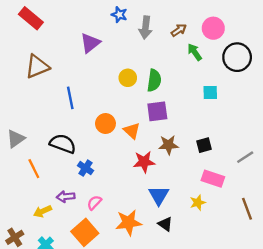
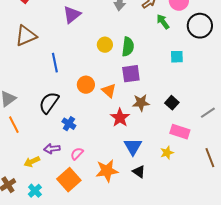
black semicircle: (63, 144) -> (49, 103), turned -75
black square: (204, 145) -> (172, 103), turned -32
red star: (144, 162) -> (120, 118), turned -30
orange line: (34, 169) -> (14, 125), moved

